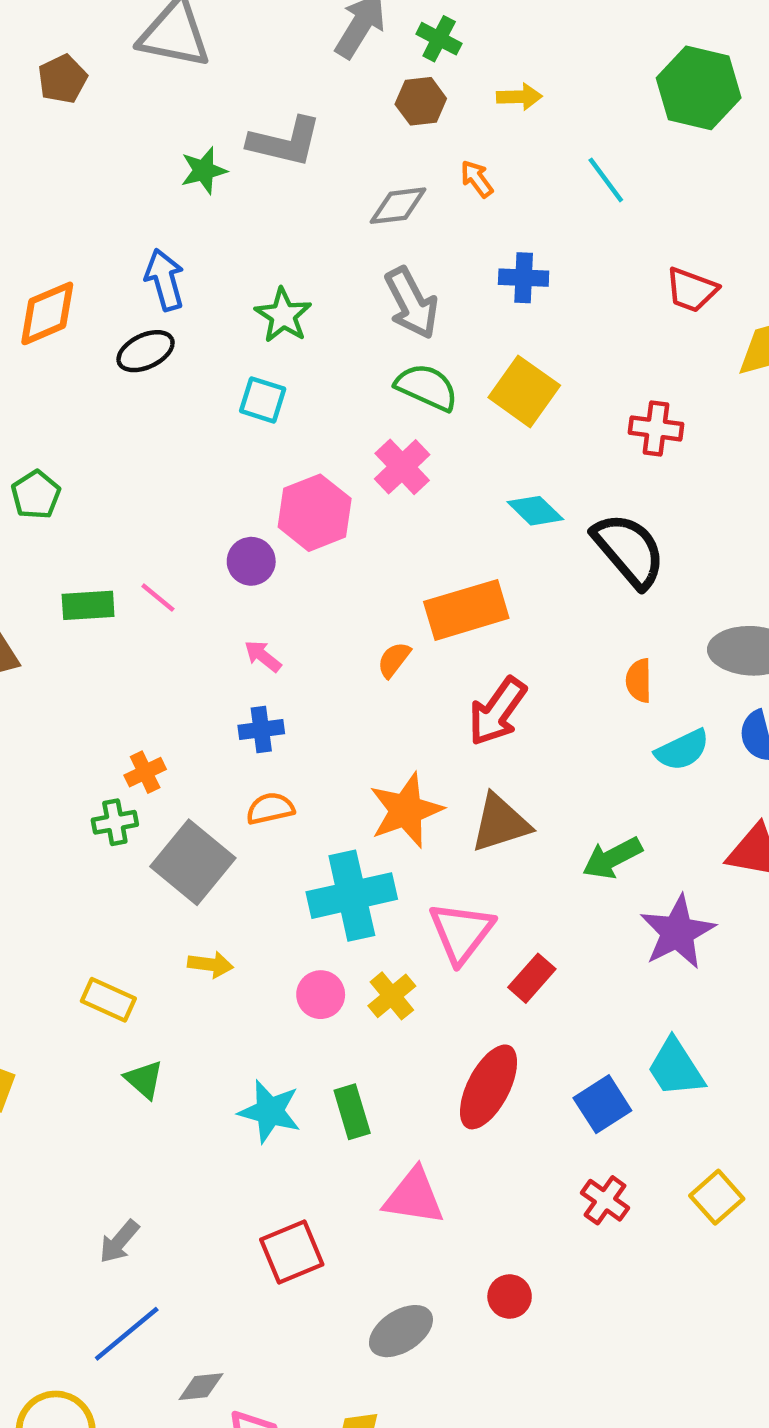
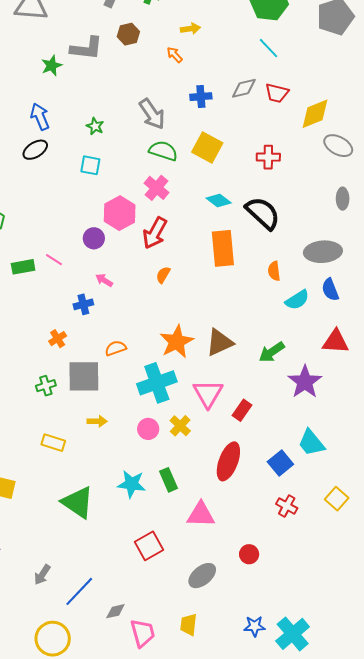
yellow arrow: (519, 97) -> (190, 29), moved
brown hexagon: (421, 101) -> (128, 34), moved
cyan line: (606, 180) -> (269, 48), moved
gray diamond: (398, 206) -> (244, 88), moved
green star: (283, 315) -> (95, 126), size x0.7
orange rectangle: (466, 610) -> (223, 248), moved, turned -72
red arrow: (497, 711) -> (155, 233), moved
blue cross: (261, 729) -> (83, 304), moved
green cross: (115, 822) -> (46, 386), moved
gray square: (193, 862) -> (84, 376), turned -33
green triangle: (144, 1079) -> (78, 502), moved, size x1.8
gray arrow: (119, 1242) -> (42, 575), moved

